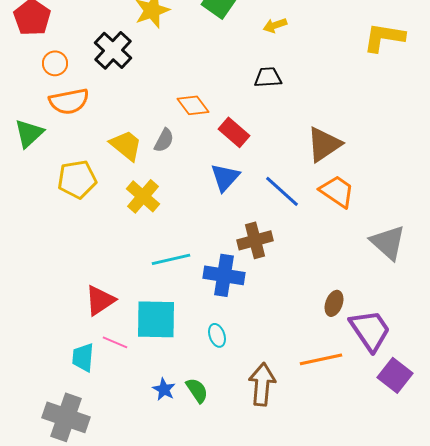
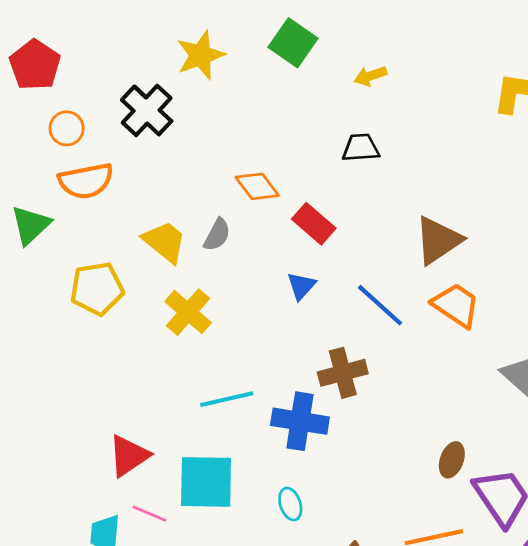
blue triangle: (225, 177) -> (301, 286), size x0.7

